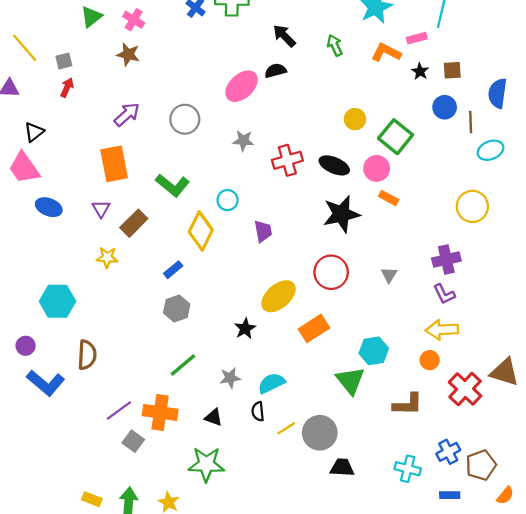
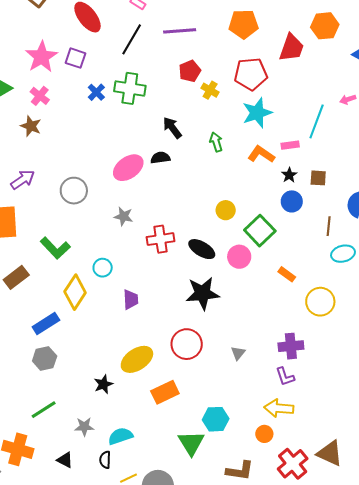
blue circle: (445, 107) -> (292, 201), moved
orange rectangle: (389, 198) -> (287, 274), moved
blue rectangle: (173, 270) -> (46, 323), size x1.5

